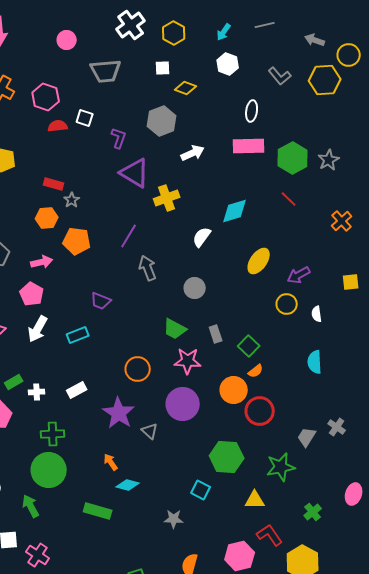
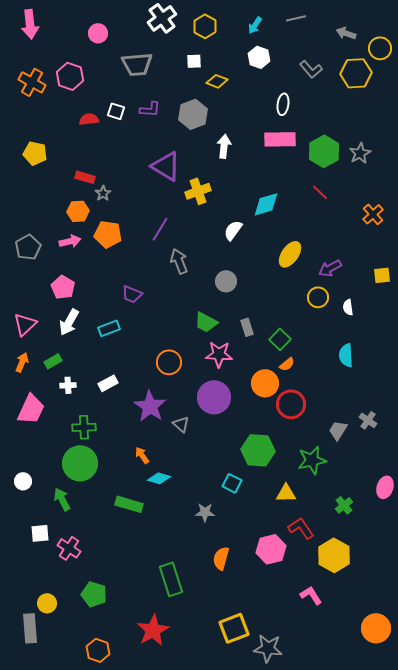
pink hexagon: (46, 97) -> (70, 76), moved
purple L-shape: (119, 138) -> (150, 109), moved, turned 75
white arrow: (193, 153) -> (224, 146), turned -60
pink arrow: (42, 262) -> (70, 241), moved
green rectangle: (14, 382) -> (53, 361), moved

